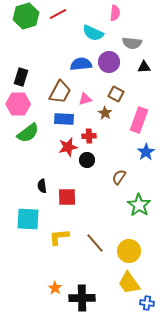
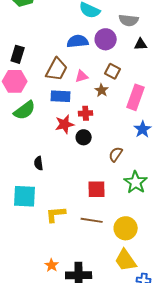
red square: (67, 197) -> (97, 189), moved
brown line: (95, 243) -> (92, 220), turned -40

